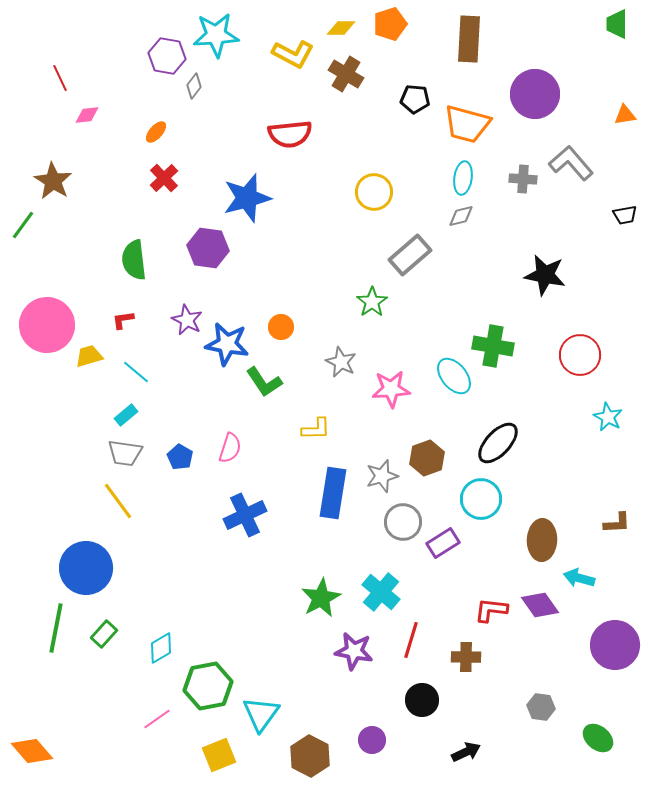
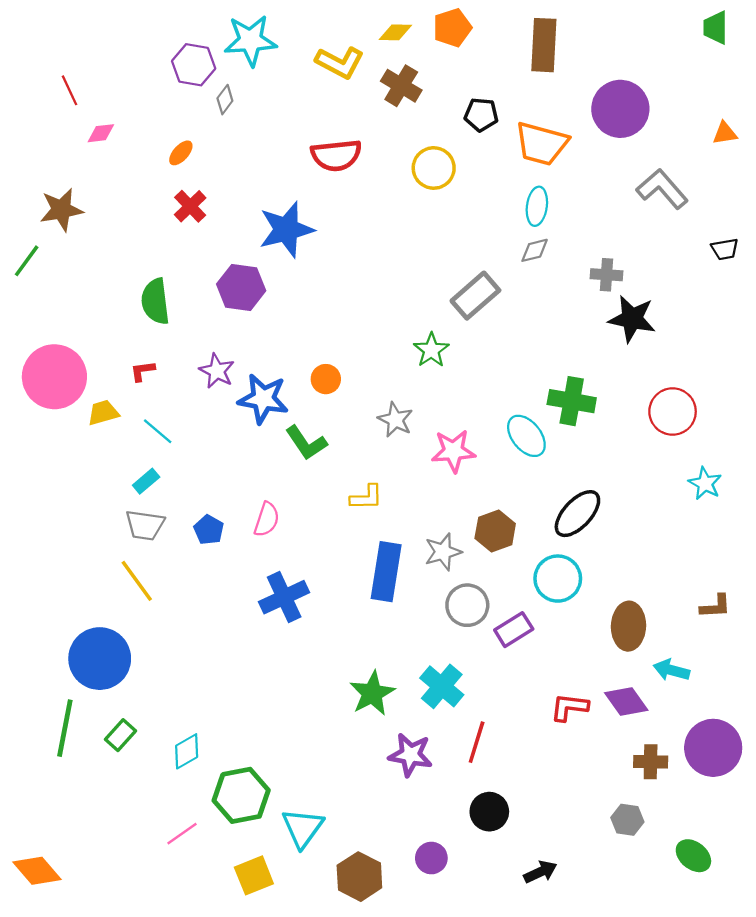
gray cross: (523, 179) -> (606, 275), moved
brown star: (53, 181) -> (61, 210), turned 30
yellow circle: (374, 192) -> (434, 168), moved
brown cross: (466, 657) -> (651, 762), moved

